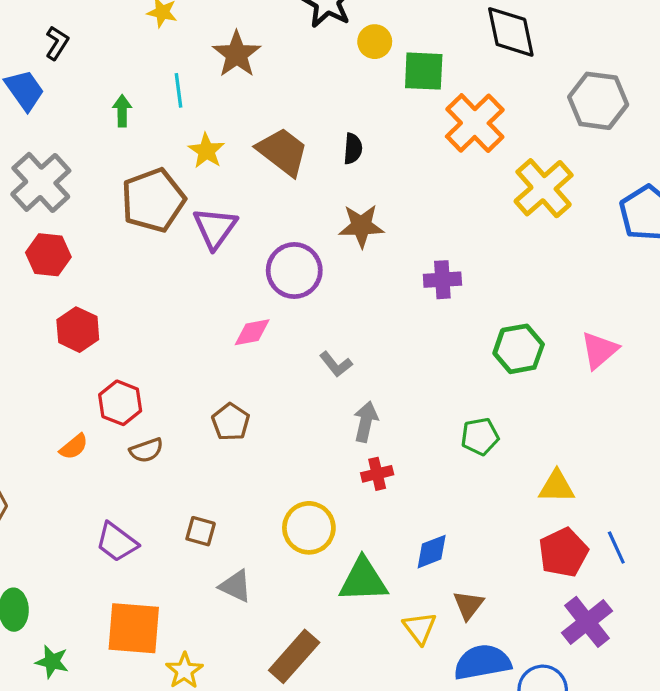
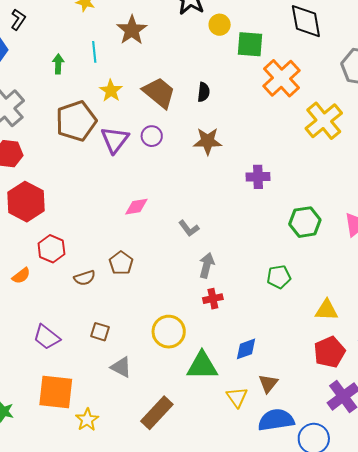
purple circle: (294, 270) -> (152, 136), moved, size x0.6
red hexagon: (78, 330) -> (26, 202), size x1.4
brown semicircle: (146, 450) -> (85, 278), moved

